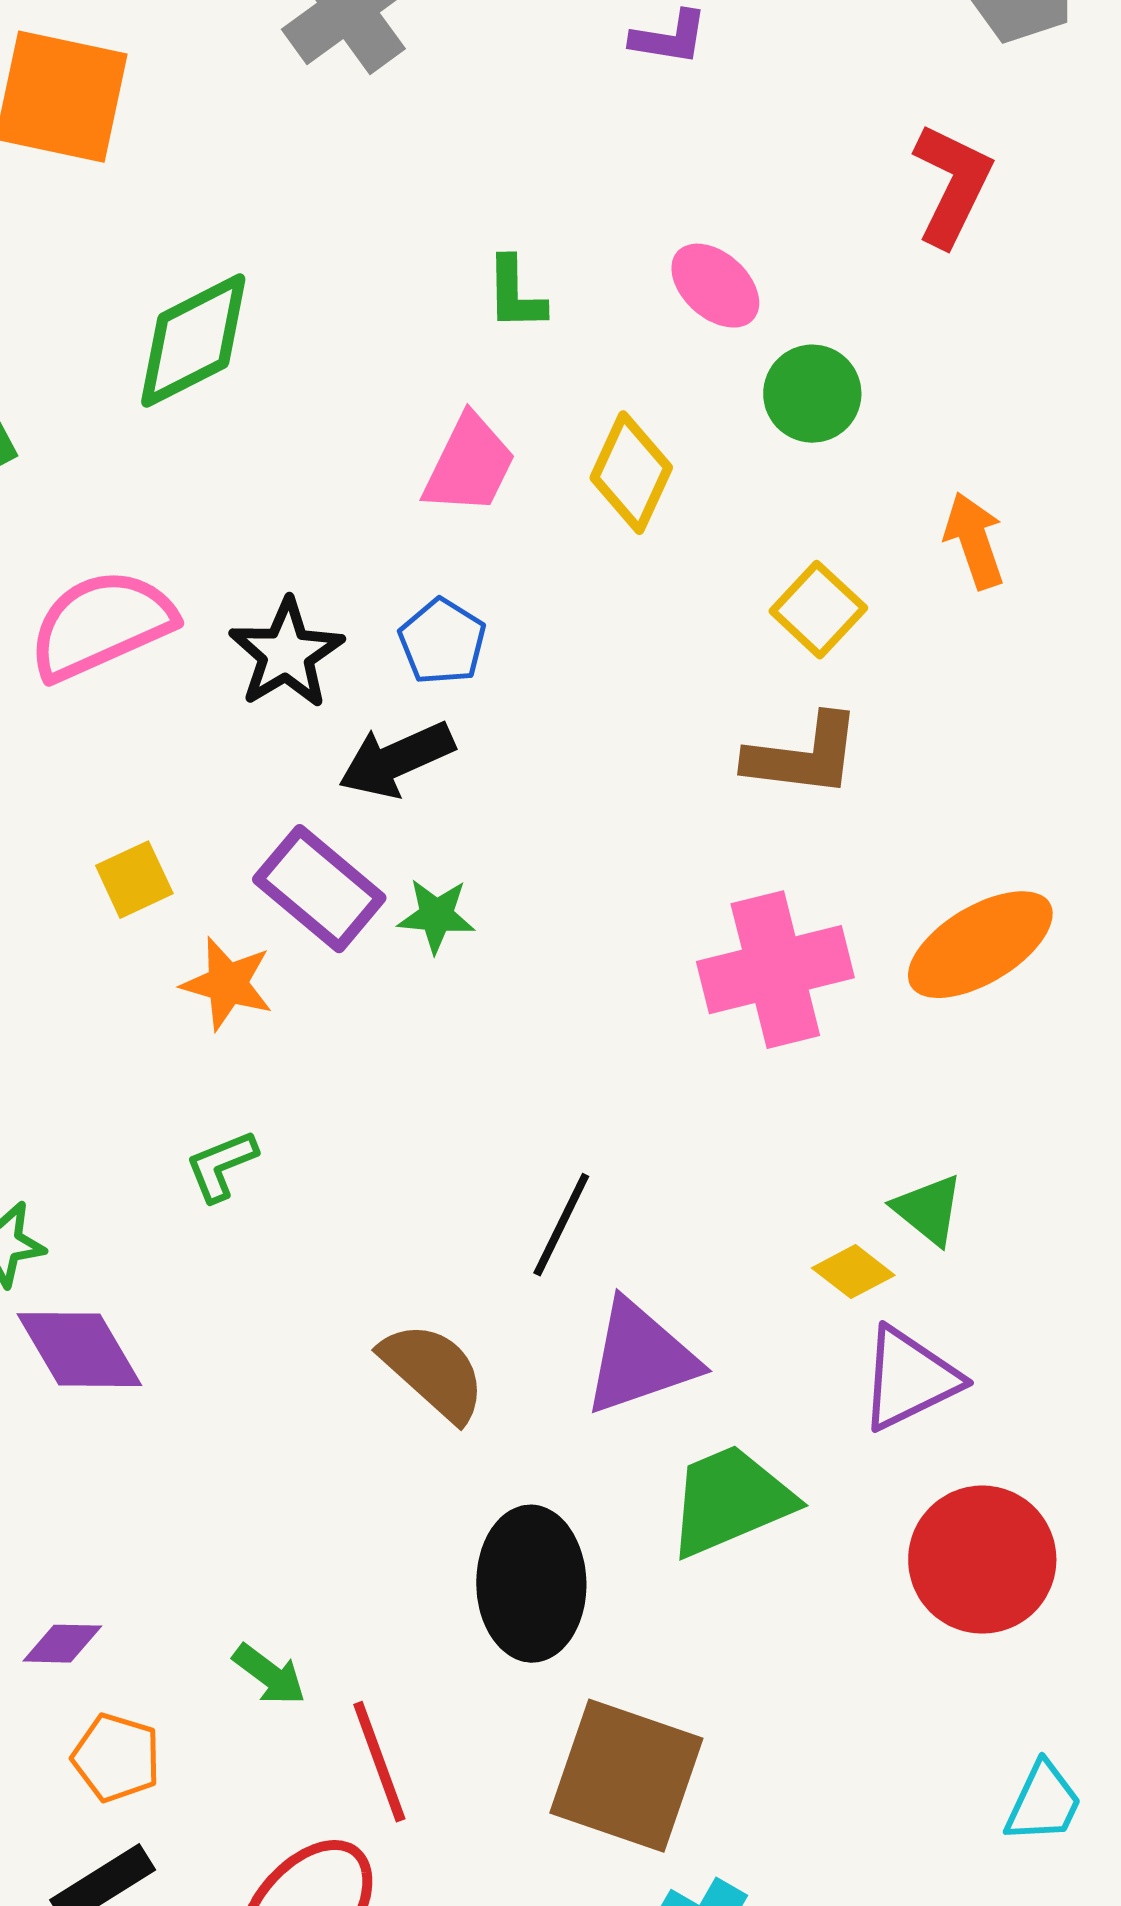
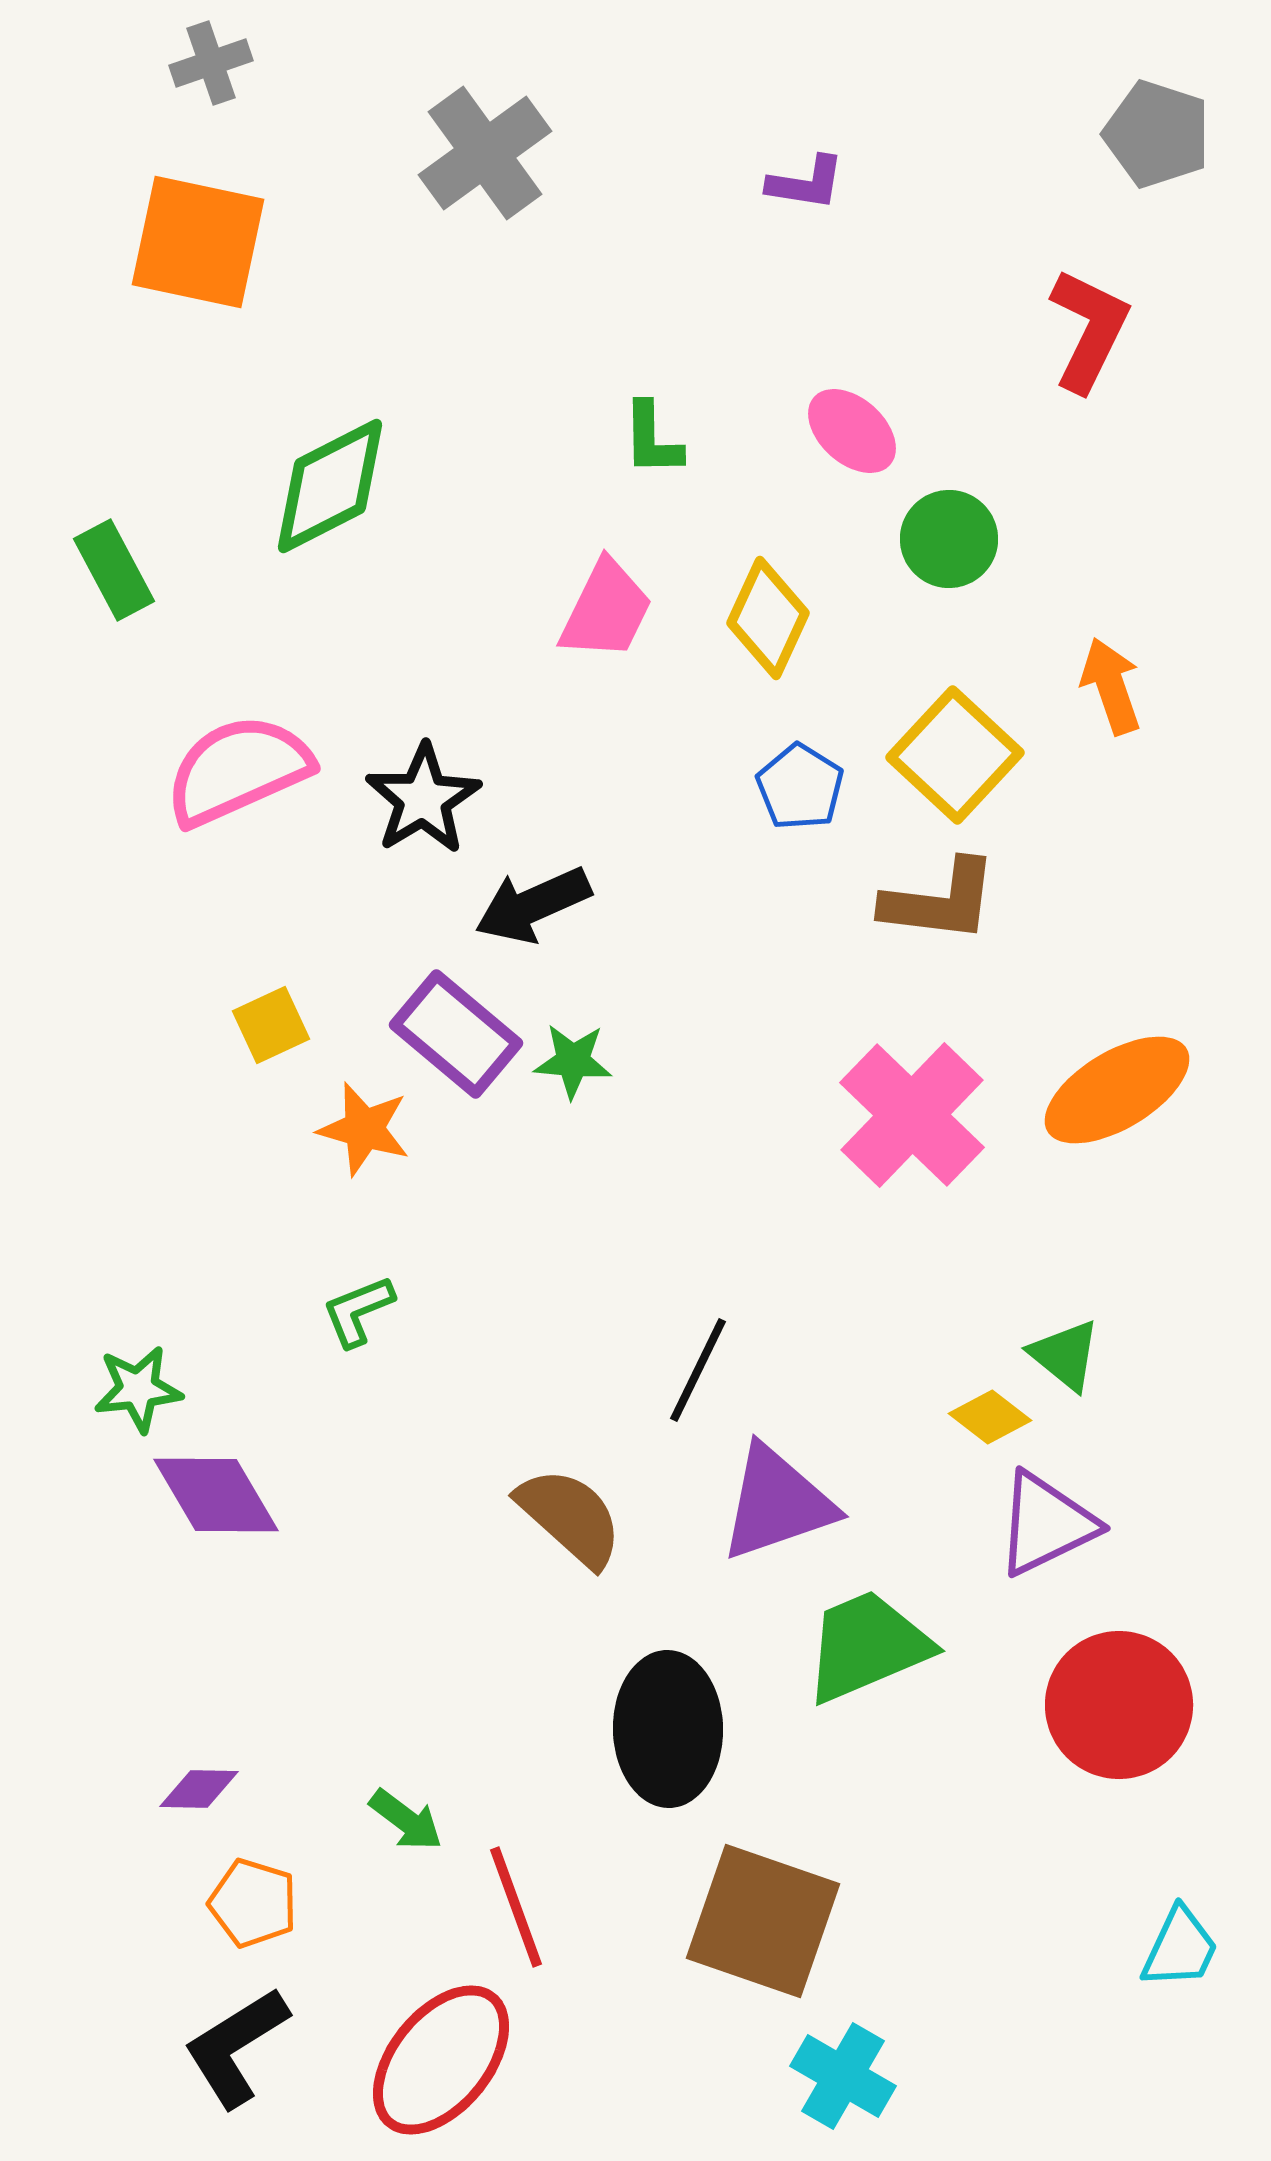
yellow square: (818, 610) -> (955, 755), size x1.4
blue pentagon: (442, 642) -> (800, 787), moved
pink cross: (775, 970) -> (912, 1115), turned -32

